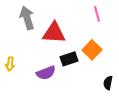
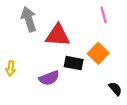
black rectangle: (69, 59) -> (74, 63), turned 30
black semicircle: (108, 83) -> (115, 89), turned 128

